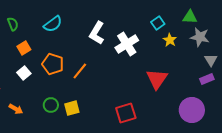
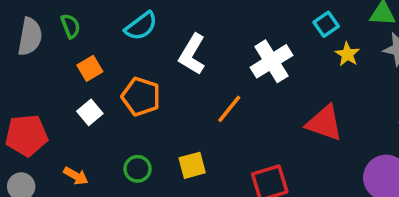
white L-shape: (97, 33) -> (192, 54), moved
orange line: (80, 71) -> (229, 109), moved
red triangle: (157, 79) -> (324, 123), turned -45
yellow square: (72, 108) -> (192, 165), moved

